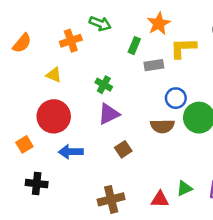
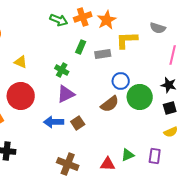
orange cross: (71, 41) -> (83, 17), moved
green rectangle: (134, 46) -> (81, 47), moved
brown semicircle: (162, 126) -> (110, 104), turned -36
blue arrow: (71, 152) -> (54, 122), moved
brown cross: (111, 199) -> (68, 164), turned 35

